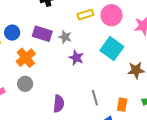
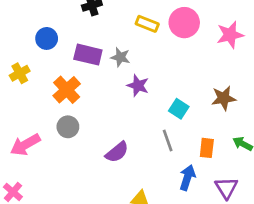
yellow rectangle: (85, 15) -> (147, 24), turned 42
blue circle: (12, 33) -> (47, 38), moved
cyan square: (112, 49) -> (179, 109), moved, size x0.6
purple semicircle: (59, 104) -> (117, 152), turned 48

